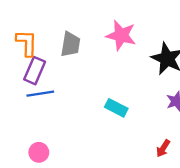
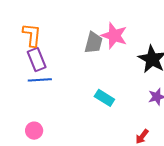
gray trapezoid: (70, 44) -> (93, 43), moved
purple rectangle: (35, 71) -> (37, 59), turned -50

